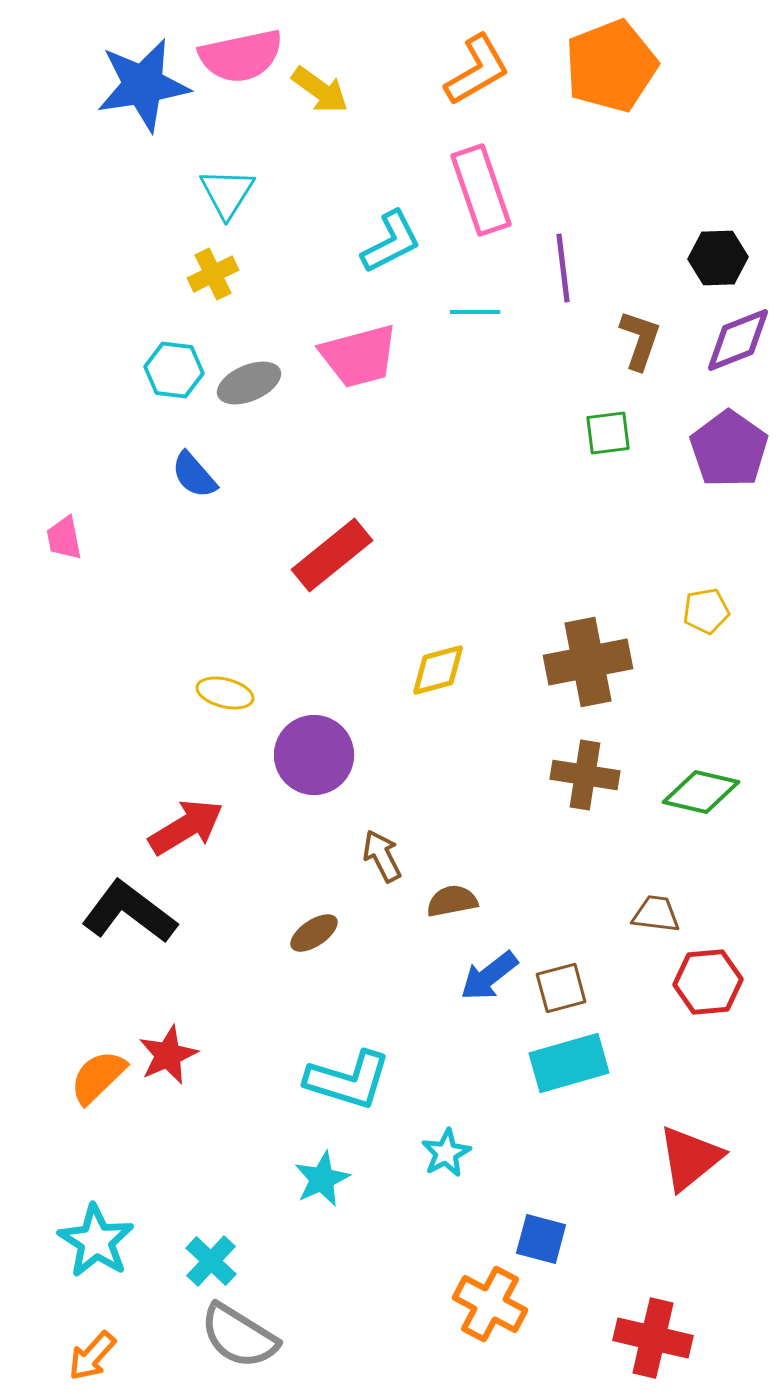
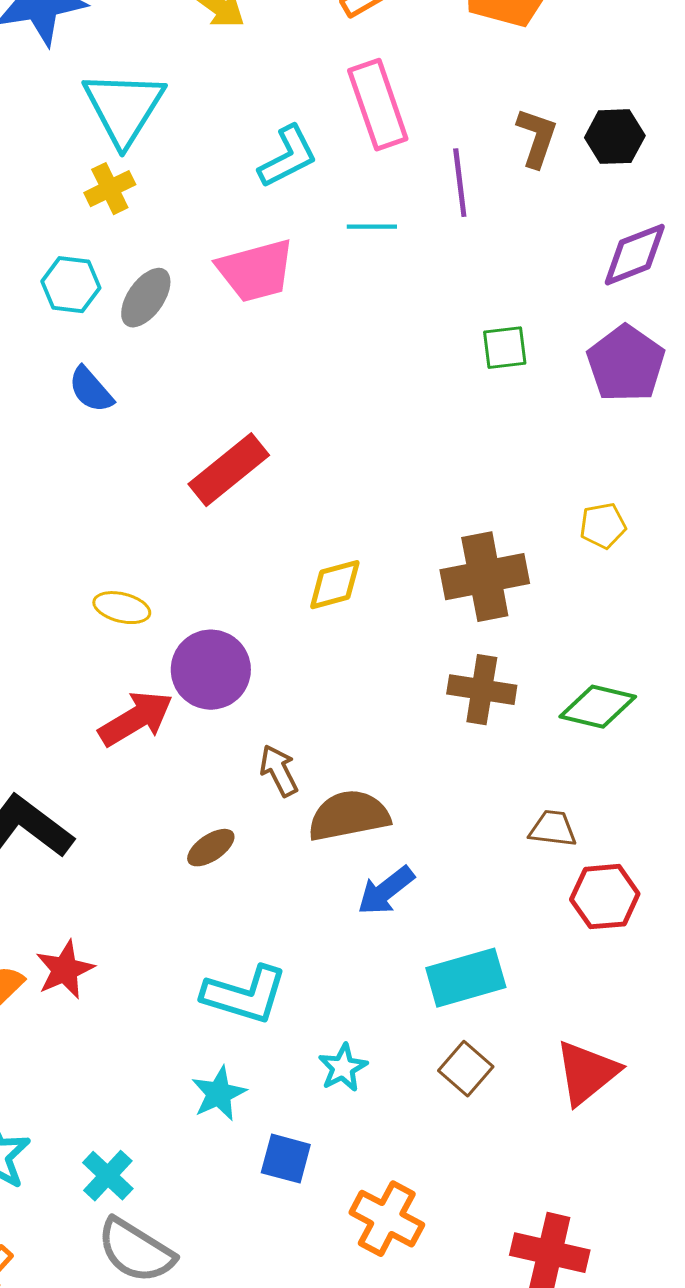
cyan triangle: (227, 193) -> (124, 108), size x1.5
black hexagon: (718, 258) -> (615, 137), moved
brown L-shape: (640, 340) -> (537, 138), moved
gray ellipse: (249, 383) -> (146, 298), turned -32
red arrow: (186, 827) -> (136, 719), moved
brown semicircle: (452, 901) -> (349, 816), size x1.6
brown square: (561, 988) -> (466, 1069), moved, turned -34
blue square: (541, 1239) -> (286, 1159), moved

